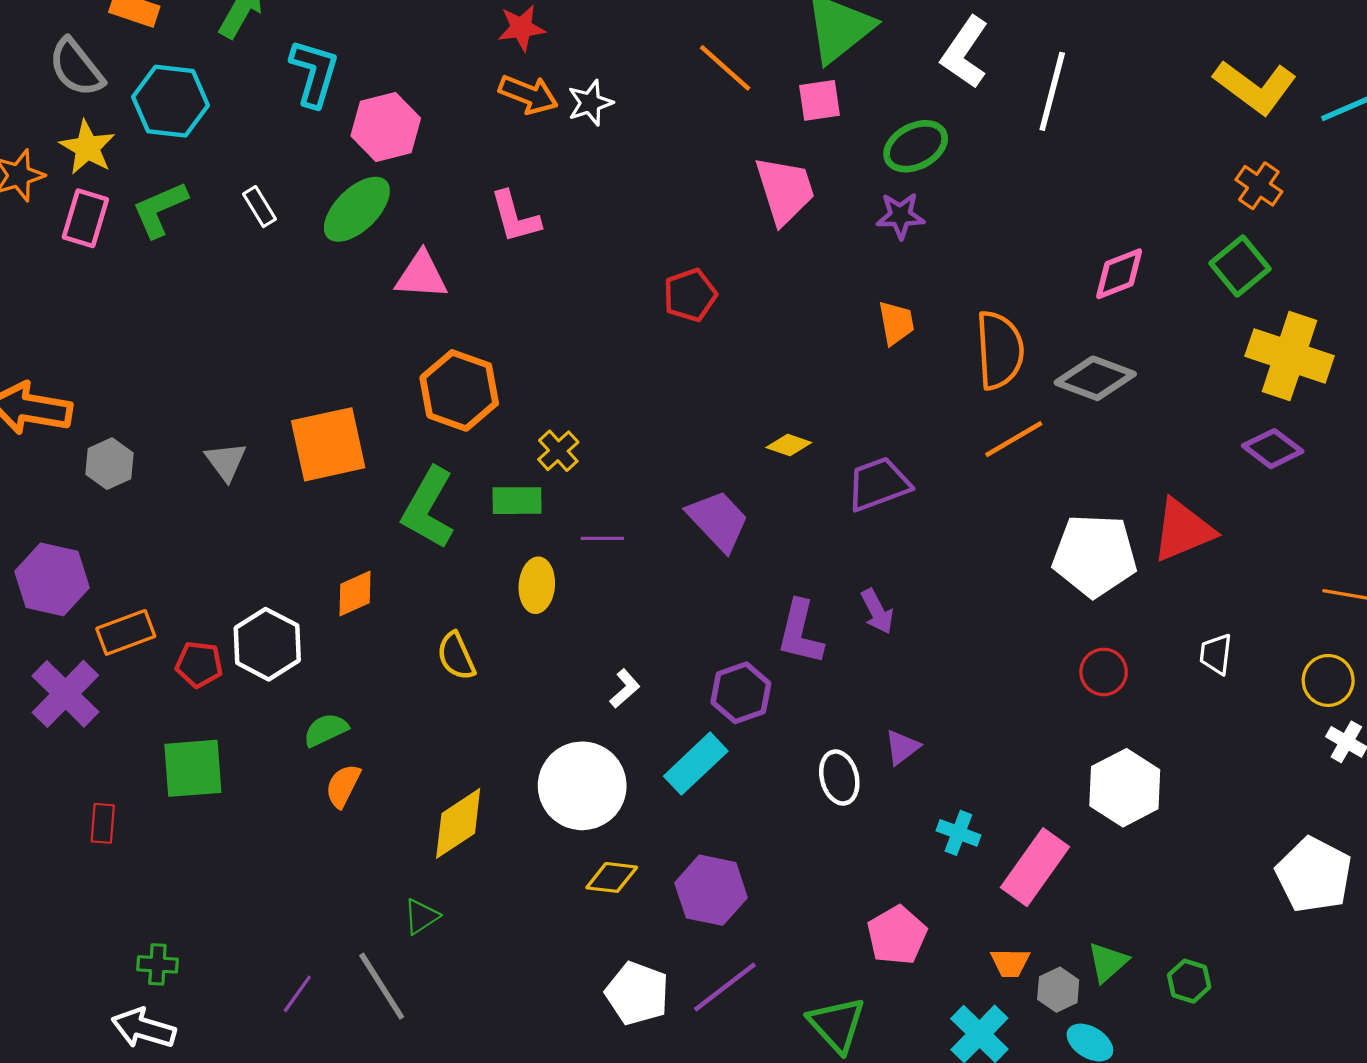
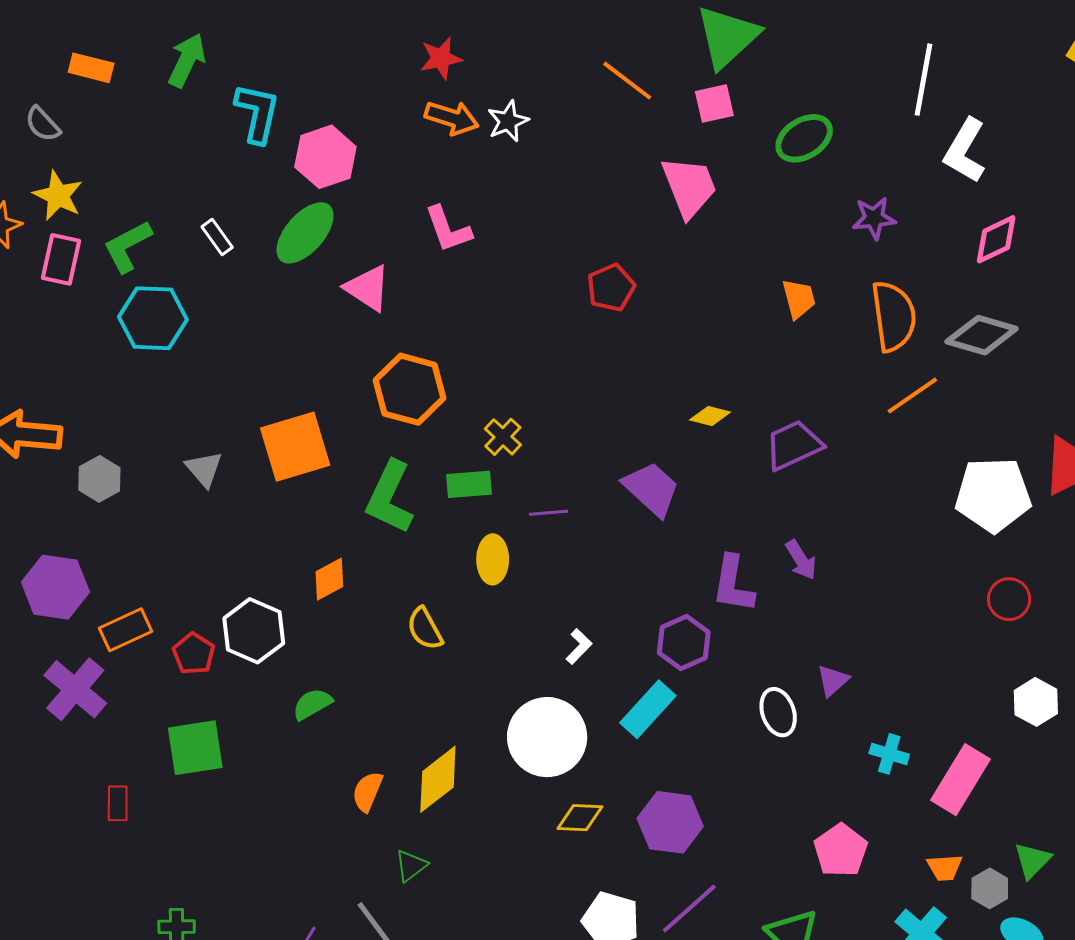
white L-shape: (965, 52) -> (965, 151), moved
gray semicircle: (76, 67) -> (43, 124), size x0.7
cyan hexagon: (171, 101) -> (153, 318), moved
purple star: (900, 216) -> (874, 218), moved
pink triangle: (421, 275) -> (368, 288), turned 34
red pentagon: (199, 664) -> (194, 654), turned 30
orange semicircle: (343, 786) -> (367, 792), moved
white hexagon: (1125, 788) -> (1036, 702), size x0.7

